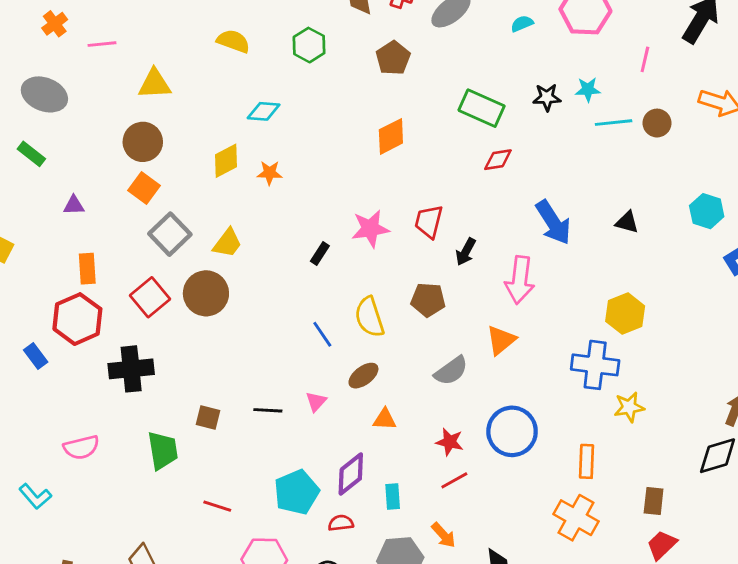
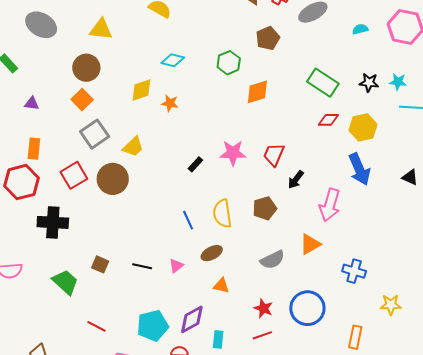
green hexagon: (309, 45) -> (229, 63), moved
gray ellipse: (44, 94) -> (41, 25), moved
brown pentagon: (428, 300) -> (265, 208), turned -30
yellow hexagon: (625, 314) -> (363, 127), moved
blue cross: (595, 365) -> (354, 271), moved, size x0.7
green trapezoid: (163, 451) -> (65, 282), turned -48

